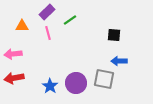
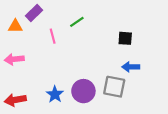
purple rectangle: (47, 12) -> (34, 13), moved
orange triangle: (22, 26) -> (15, 26), moved
red arrow: (14, 78) -> (15, 100), moved

